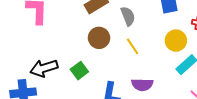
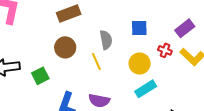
gray semicircle: (128, 16) -> (106, 40), moved

